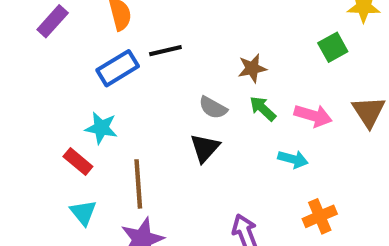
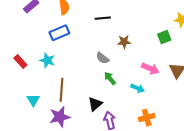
black line: (165, 51) -> (103, 18), moved
green arrow: (263, 109) -> (110, 78), moved
black triangle: (205, 148) -> (95, 104), moved
red rectangle: (78, 161) -> (20, 62), moved

